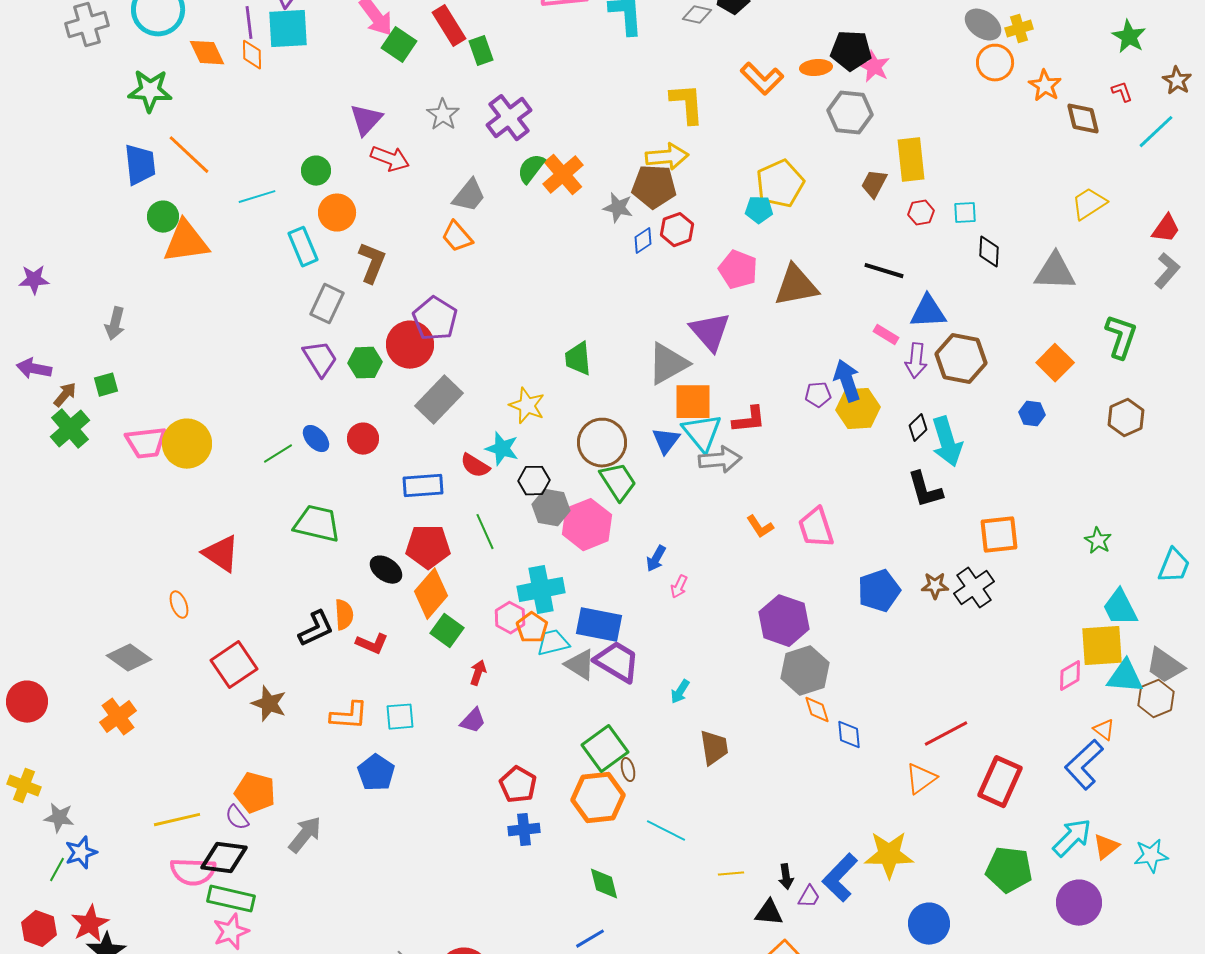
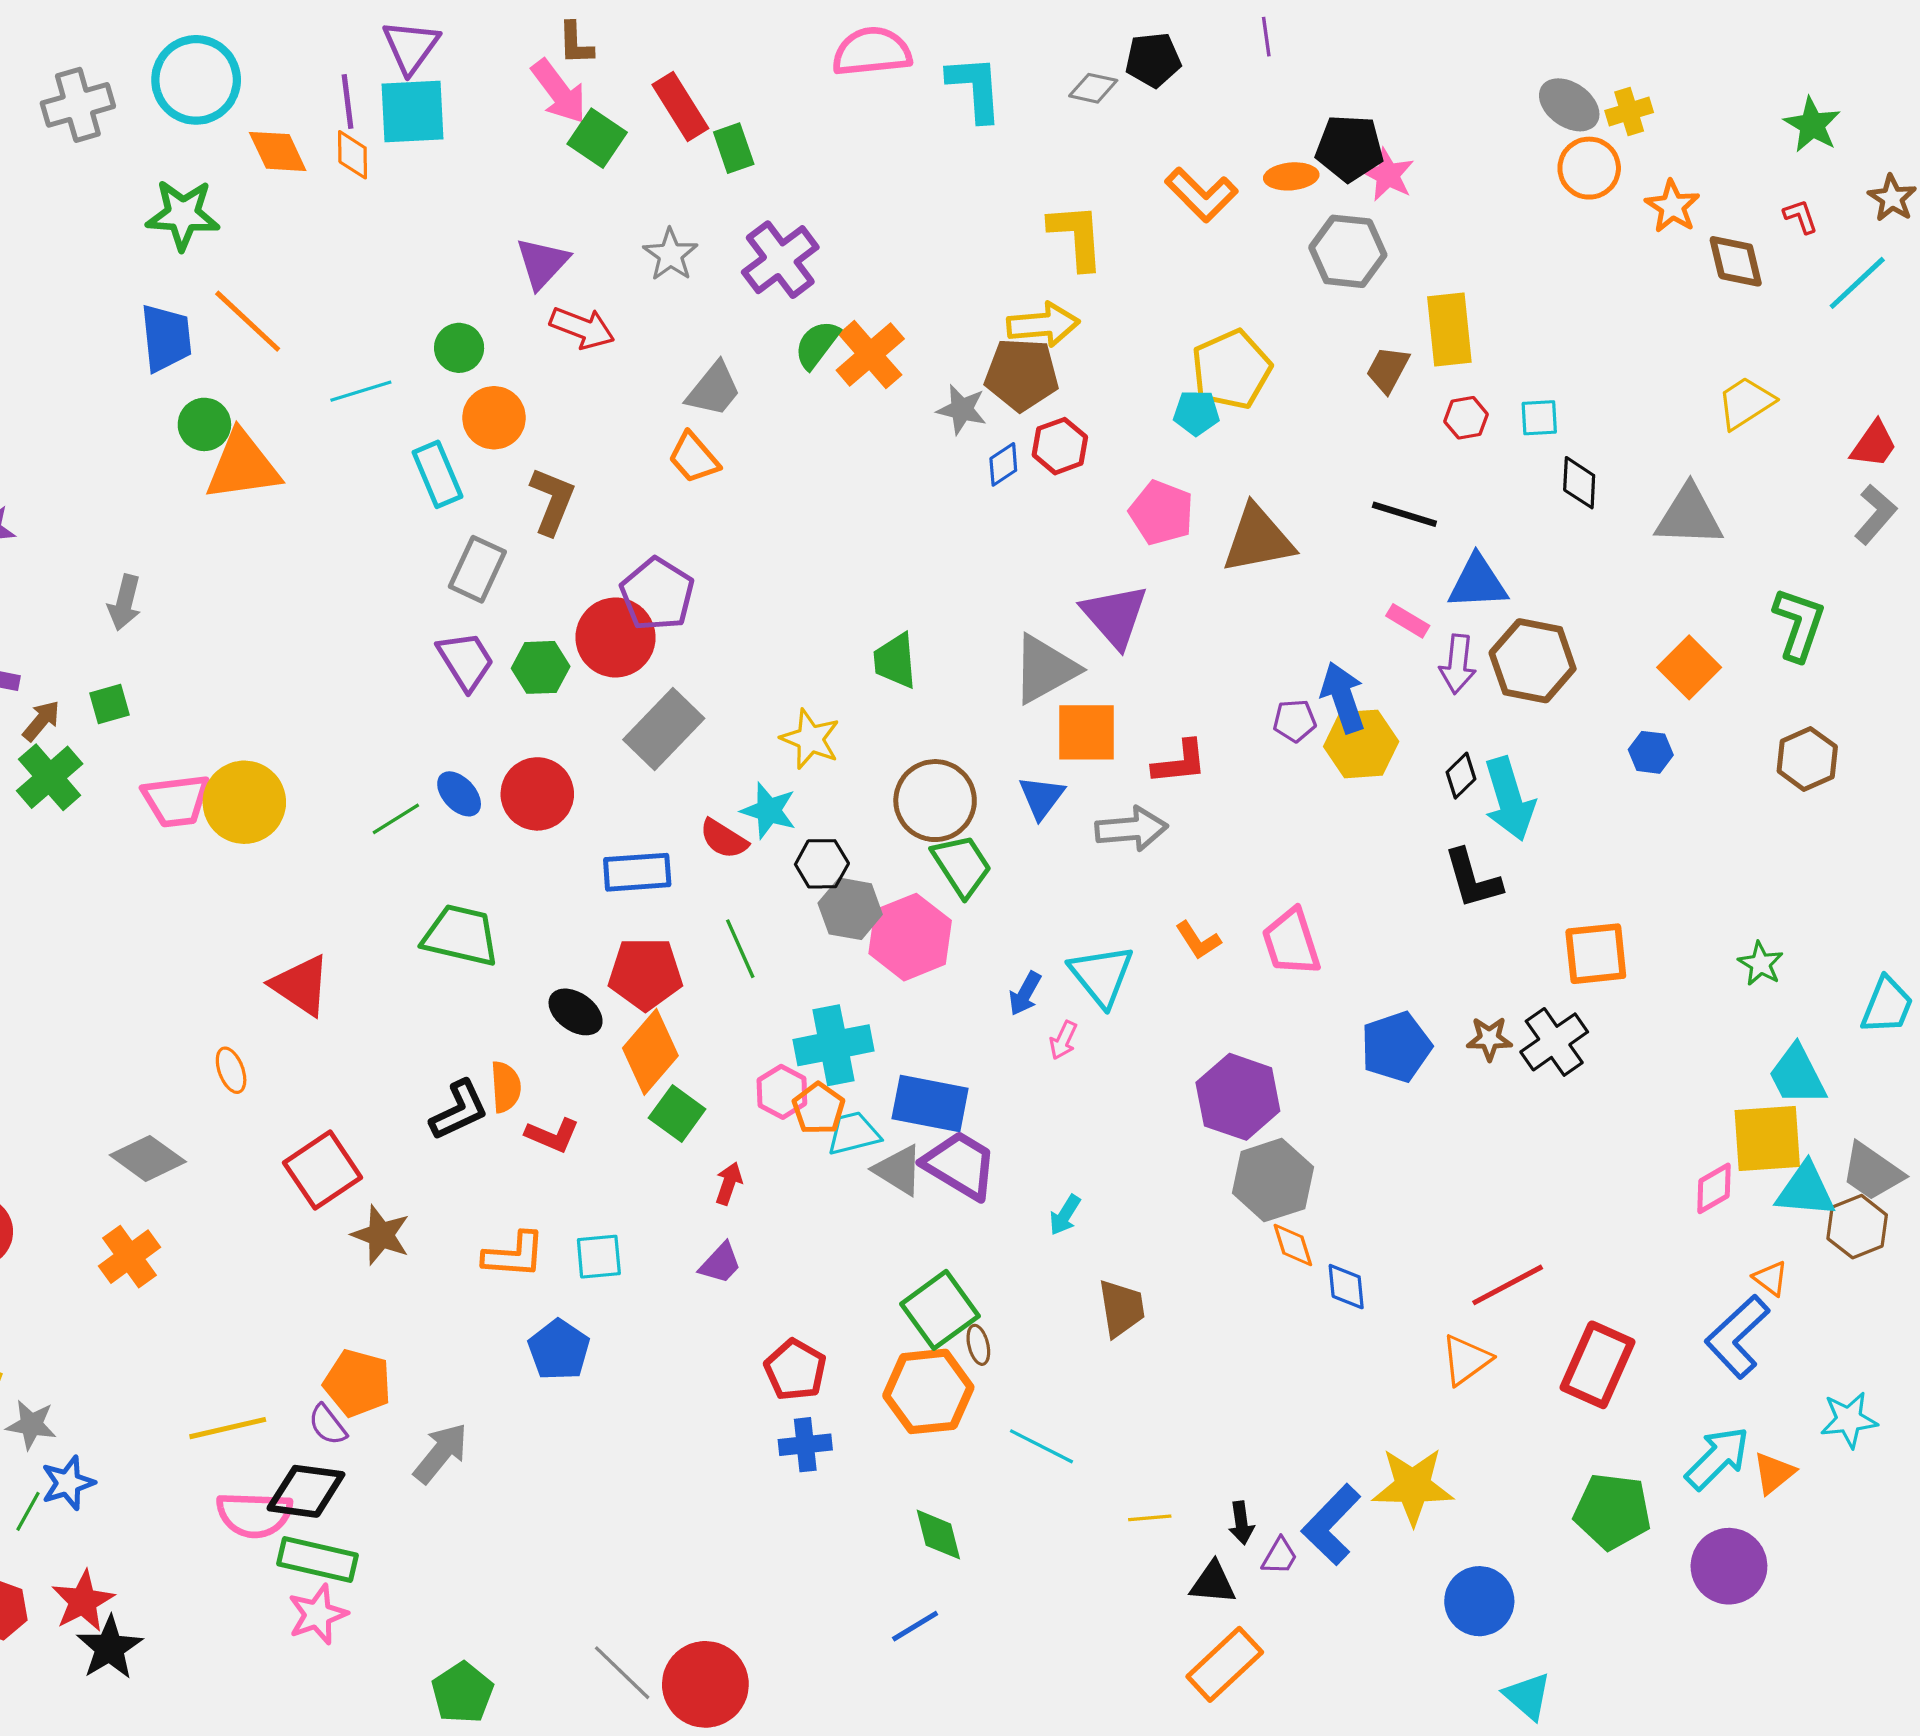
cyan triangle: (702, 433) -> (1102, 975), moved
red circle: (363, 439) -> (537, 794), size x1.4
cyan star: (1151, 856) -> (1849, 1420), moved

